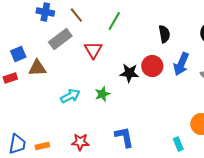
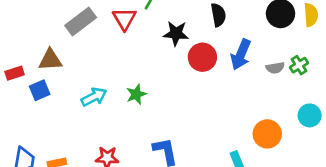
red triangle: (93, 50) -> (124, 19), moved
blue square: (18, 54) -> (40, 90), moved
black star: (129, 73) -> (176, 33), moved

